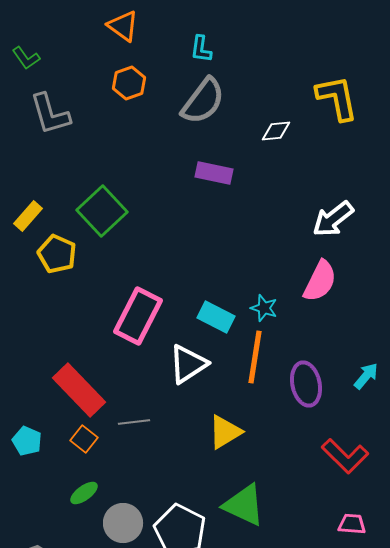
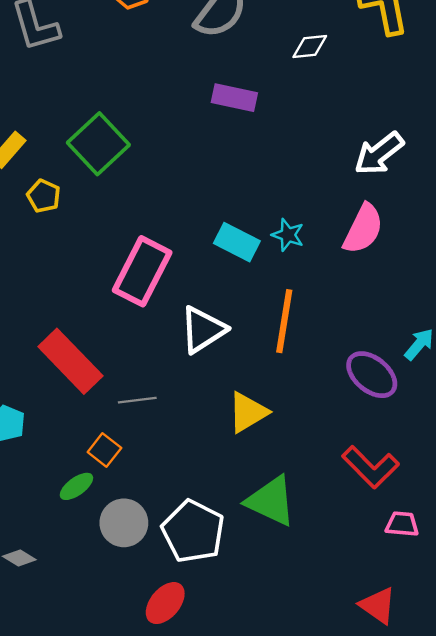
yellow pentagon: (57, 254) -> (44, 196), size x0.7
cyan star: (264, 308) -> (288, 235), moved
cyan rectangle: (216, 317) -> (237, 242), moved
purple ellipse: (306, 384) -> (372, 375), moved, turned -39
orange square: (84, 439) -> (104, 450), moved
red L-shape: (345, 456) -> (371, 467), moved

